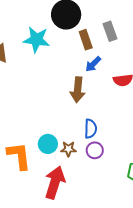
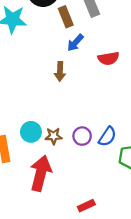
brown arrow: (78, 90) -> (60, 71), size x0.7
blue semicircle: (91, 129) -> (107, 137), moved, turned 36

